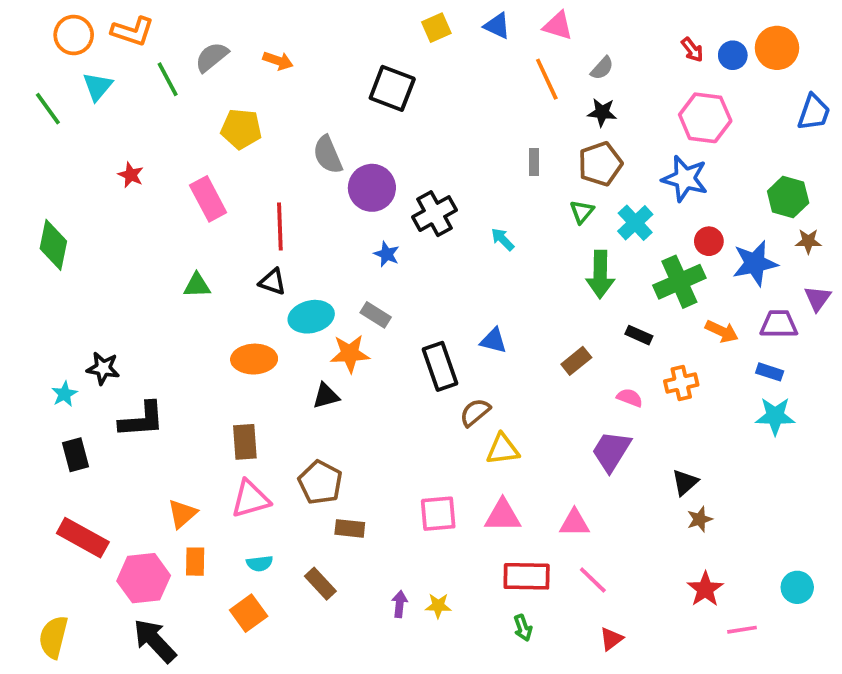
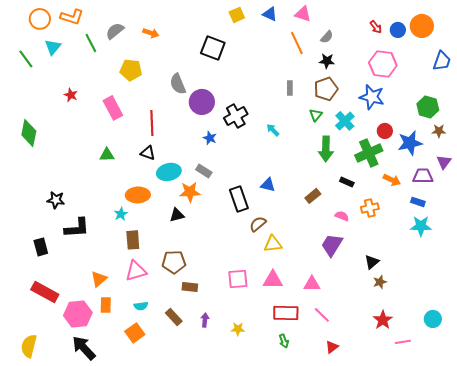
cyan star: (64, 394) -> (121, 214), moved
brown pentagon: (320, 482) -> (174, 262), turned -30
purple arrow: (400, 604) -> (205, 320), moved

